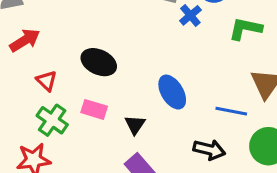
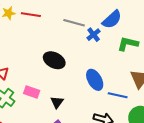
black ellipse: (99, 62) -> (54, 60), moved
blue ellipse: (172, 92) -> (95, 80), moved

